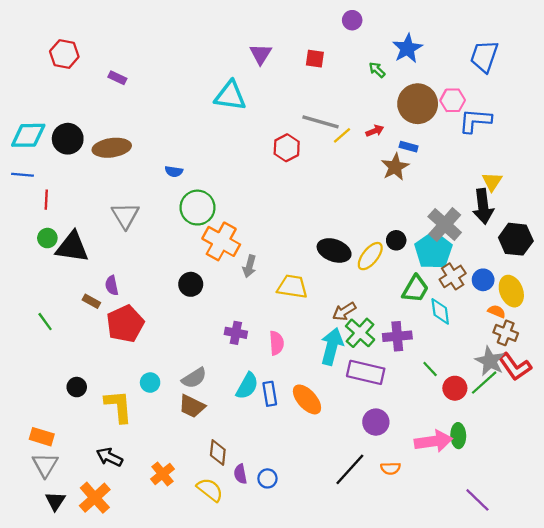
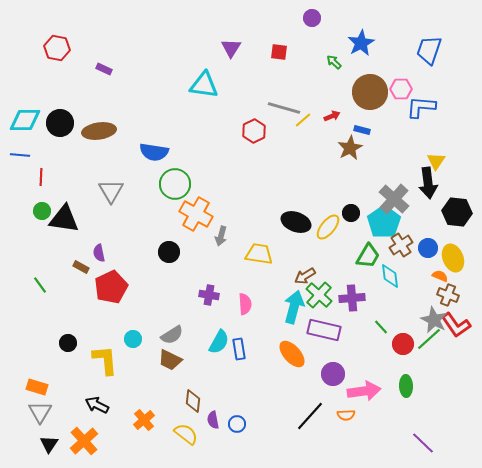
blue semicircle: (174, 171) -> (154, 152), size x1.8
orange ellipse: (307, 399) -> (292, 354), moved
pink arrow: (433, 441) -> (364, 391), moved

